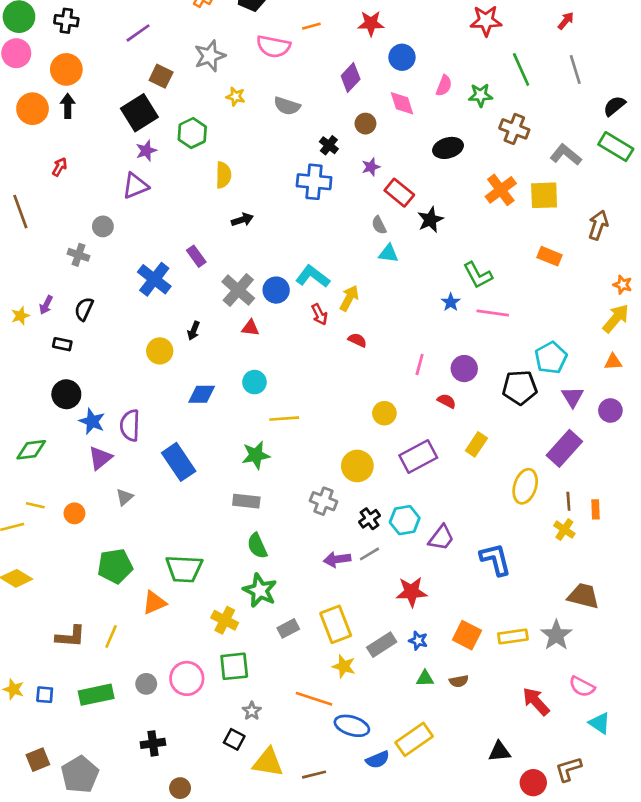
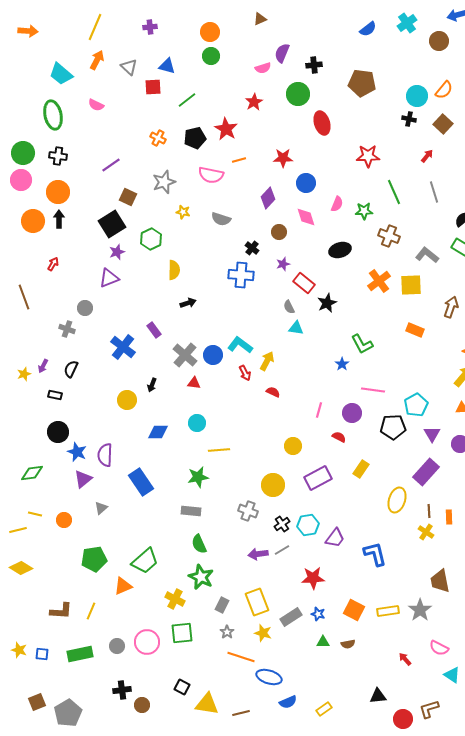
pink line: (493, 313) -> (373, 390), moved
green trapezoid: (184, 569) -> (145, 561), turned -44
brown trapezoid: (583, 596) -> (440, 581), turned -115
gray rectangle: (288, 628) -> (222, 605), turned -35
red arrow: (536, 701) -> (405, 659), size x0.6
gray star: (252, 711) -> (227, 632), moved
yellow rectangle: (414, 739) -> (324, 709), moved, size x0.6
brown circle: (180, 788) -> (142, 705), moved

